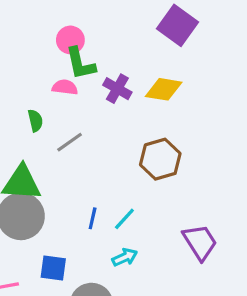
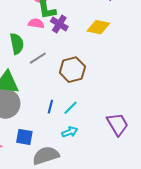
purple cross: (117, 89) -> (59, 24), moved
green semicircle: (35, 121) -> (17, 44), size x1.5
brown hexagon: (160, 159) -> (72, 70), moved

